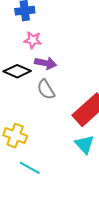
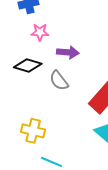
purple arrow: (46, 63) -> (68, 52), moved

